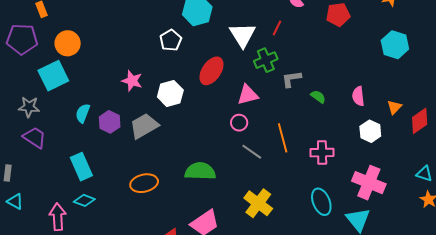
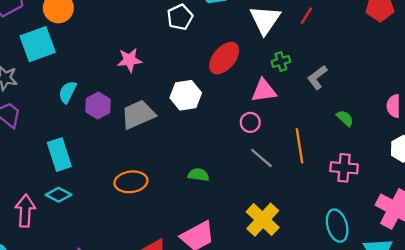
green cross: (266, 60) -> (281, 61), moved, size x0.7
gray L-shape: (292, 79) -> (317, 77), turned -35
pink star: (132, 81) -> (130, 60), turned -30
white hexagon: (170, 94) -> (186, 95), moved
green semicircle: (318, 97) -> (345, 118), moved
green semicircle: (200, 171) -> (198, 175), size x0.6

